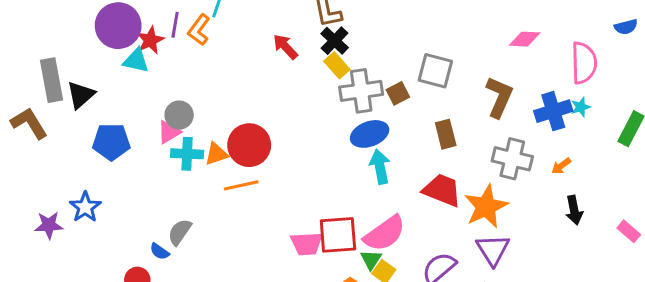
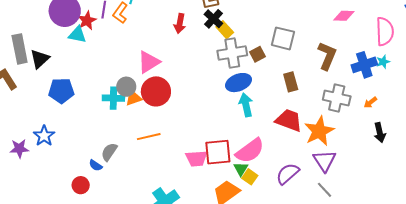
red arrow: (285, 47) -> (180, 24), turned -126
yellow rectangle: (337, 65) -> (225, 30), moved
gray circle: (179, 115) -> (126, 87), moved
pink triangle: (169, 132) -> (149, 62), moved, size x1.4
orange line: (241, 185) -> (149, 137), moved

